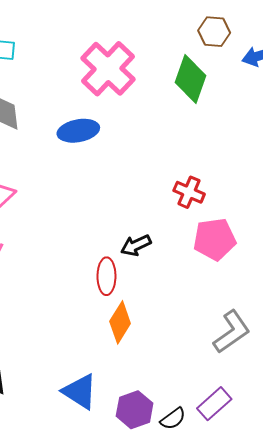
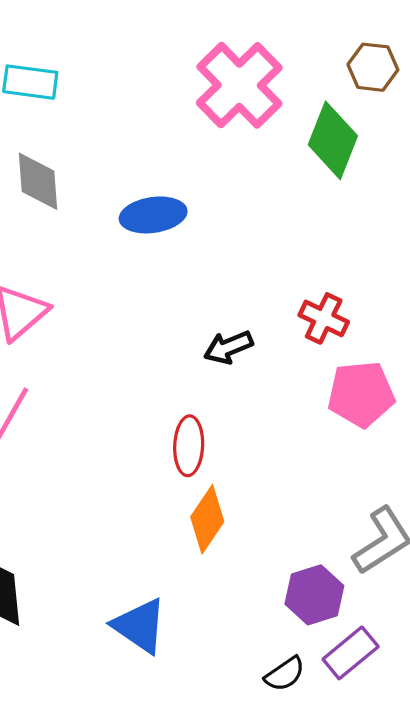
pink cross: (108, 69) -> (239, 85), moved
black arrow: (136, 245) -> (228, 347), moved
purple hexagon: (135, 410) -> (314, 595), moved

